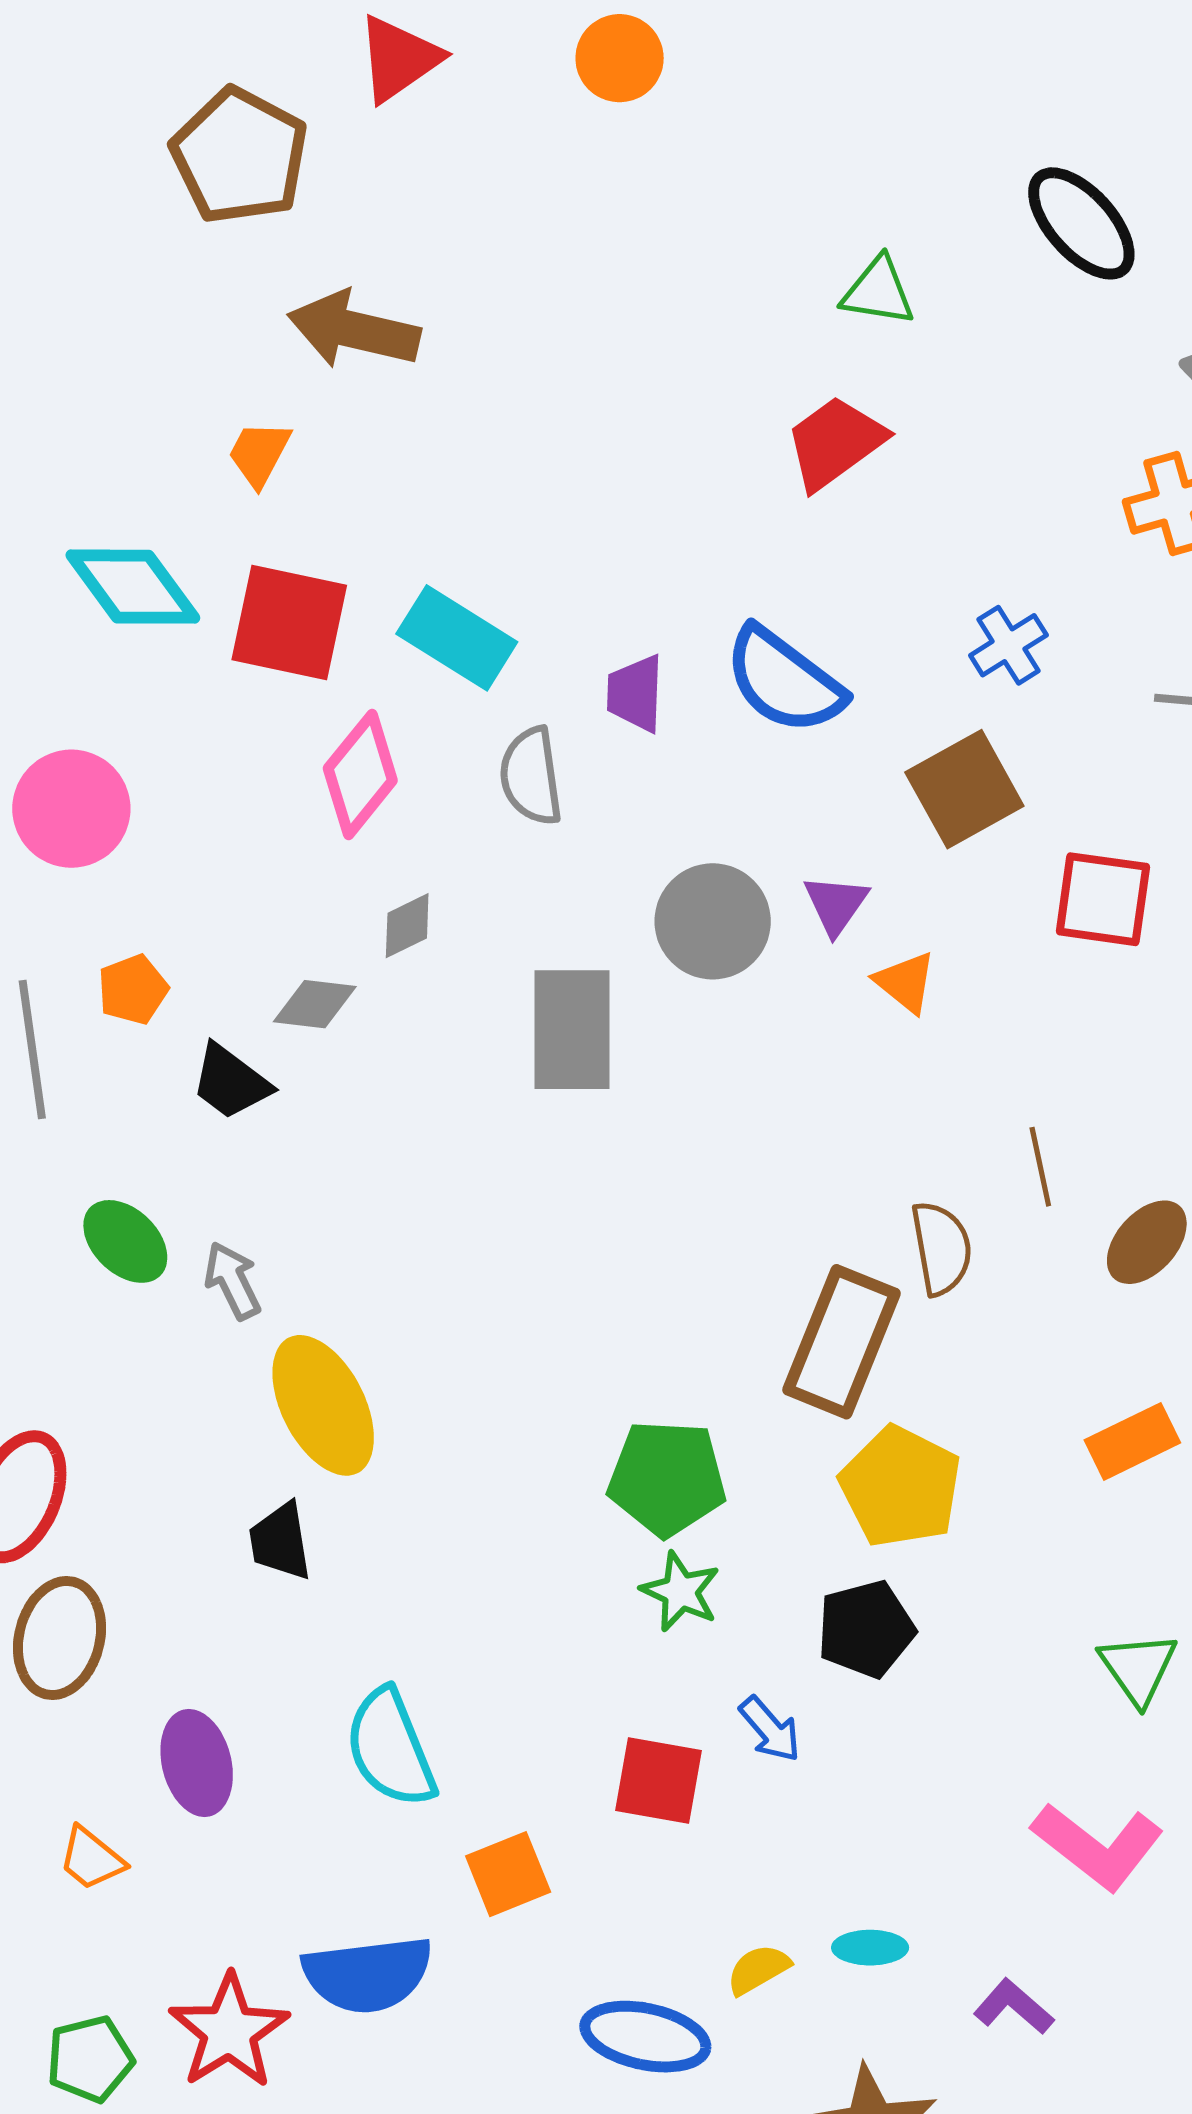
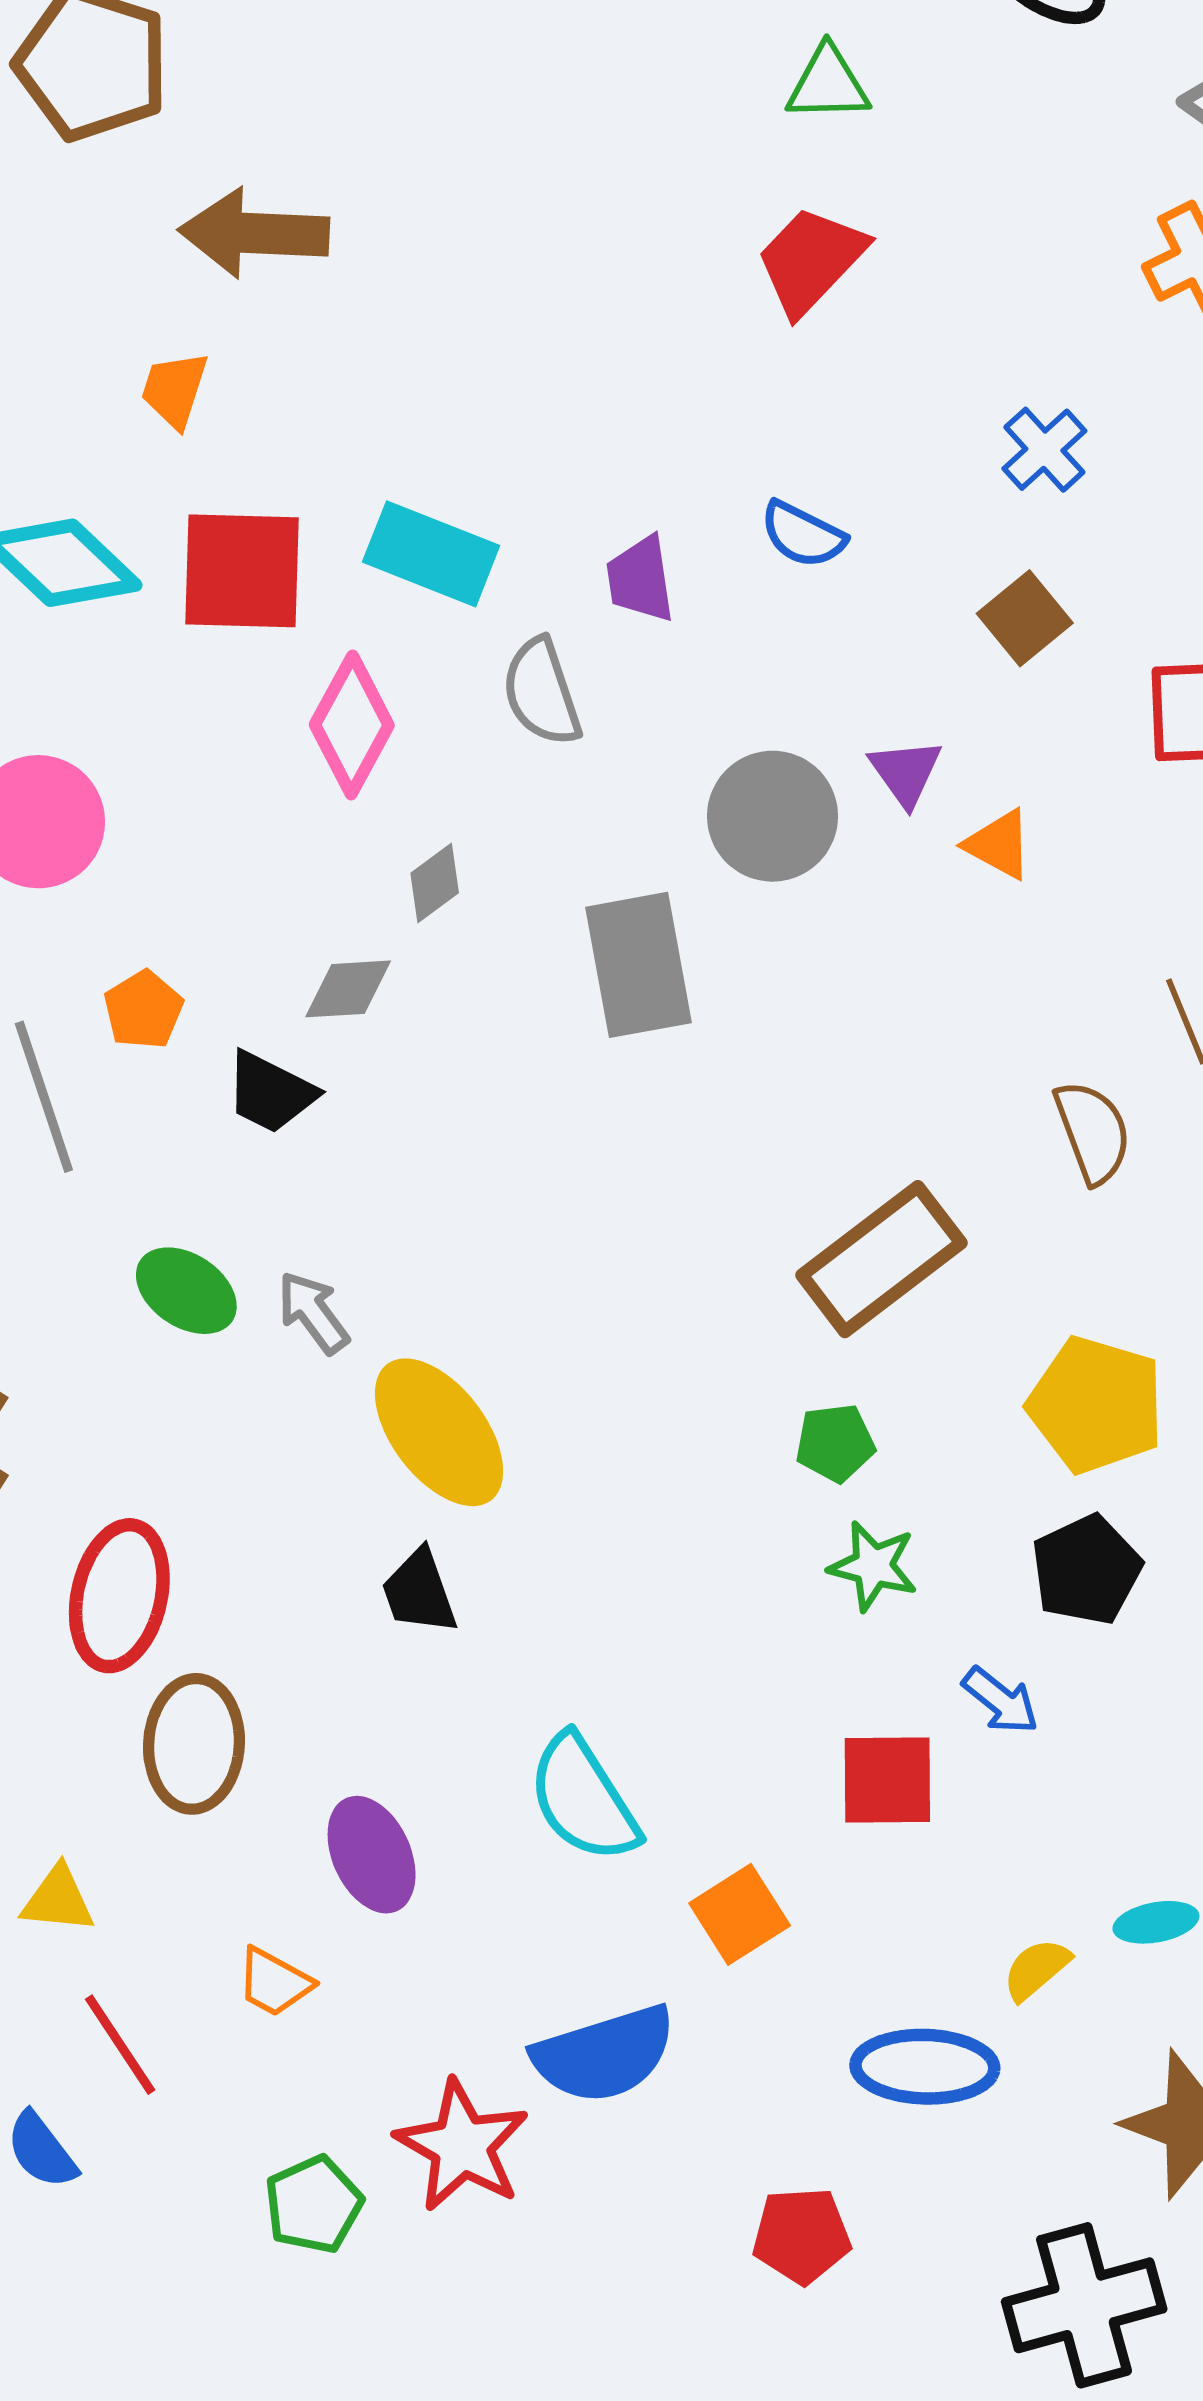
blue semicircle: (784, 681) -> (803, 535), size x0.6
brown square: (964, 789) -> (1025, 618), size x0.7
brown rectangle: (841, 1342) -> (881, 1259), moved, turned 41
green pentagon: (667, 1478) -> (835, 1443), size x0.6

